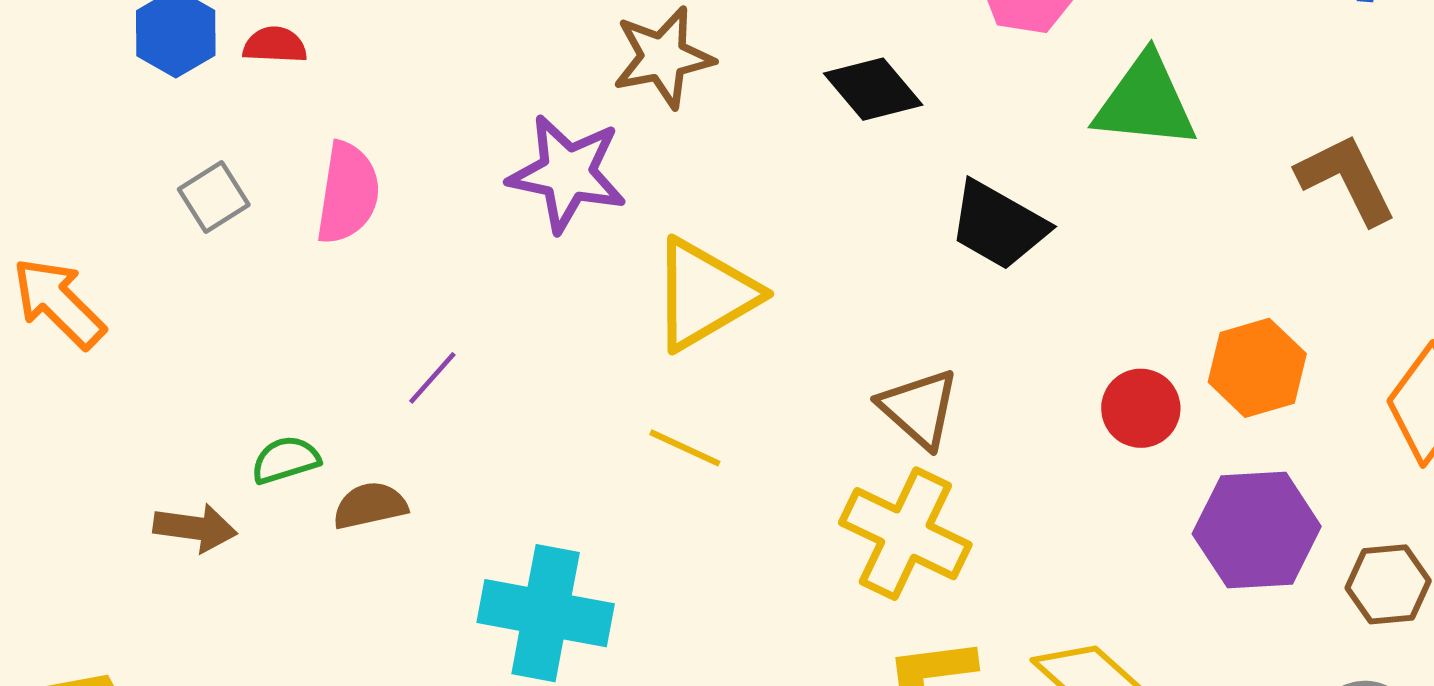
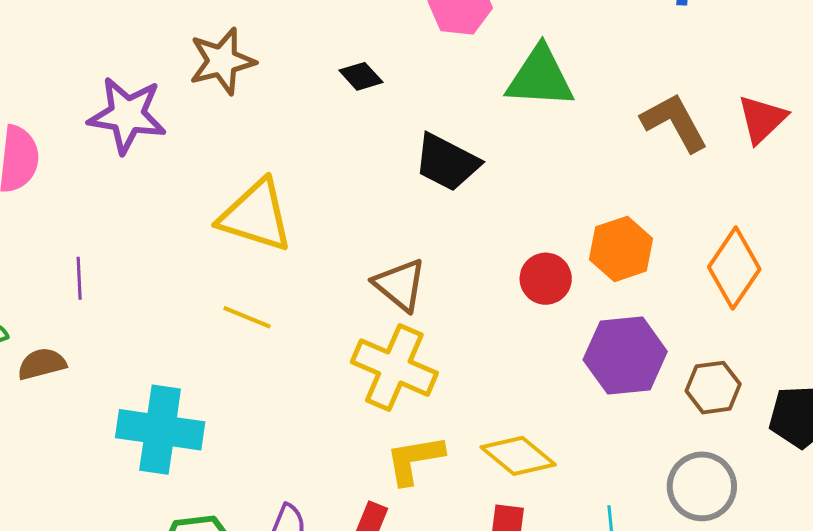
black diamond: (873, 89) -> (361, 76), size x0.7
purple star: (567, 173) -> (127, 115), moved
yellow triangle: (705, 294) -> (256, 216), turned 50
purple line: (432, 378) -> (79, 278), turned -42

